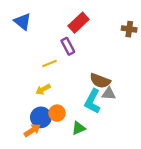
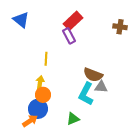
purple rectangle: (68, 46) -> (69, 36), moved
yellow line: (50, 64) -> (46, 59), turned -64
yellow arrow: (43, 89) -> (40, 83), turned 128
orange circle: (57, 113) -> (43, 95), moved

